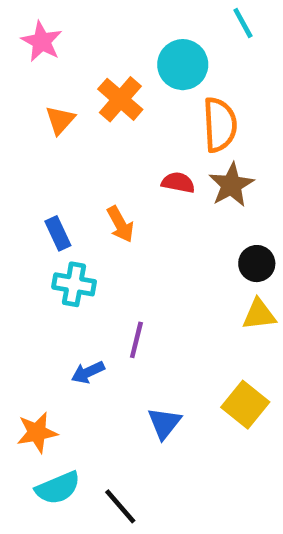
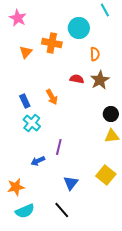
orange cross: (120, 99) -> (52, 43), turned -30
orange semicircle: (220, 125) -> (95, 54), size x0.6
cyan cross: (74, 284) -> (32, 123), turned 30
black line: (120, 506) -> (62, 210), moved

